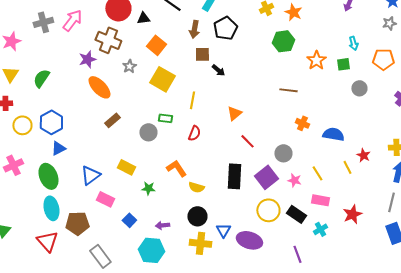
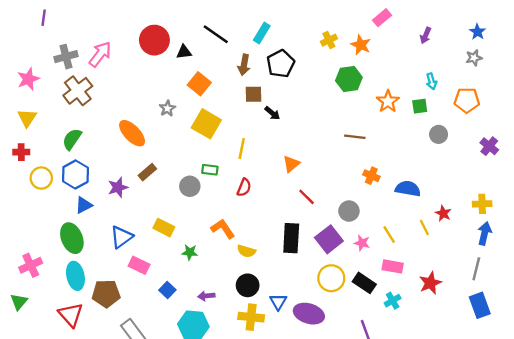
brown cross: (108, 40) -> (78, 91), moved, turned 30
purple star: (87, 59) -> (118, 187), moved
green semicircle: (41, 78) -> (72, 139), moved
pink cross: (13, 165) -> (31, 265), moved

